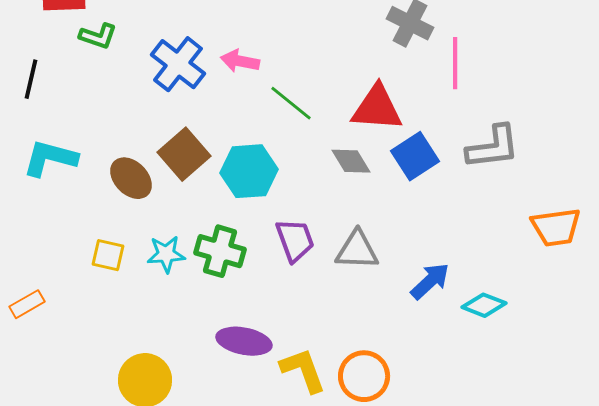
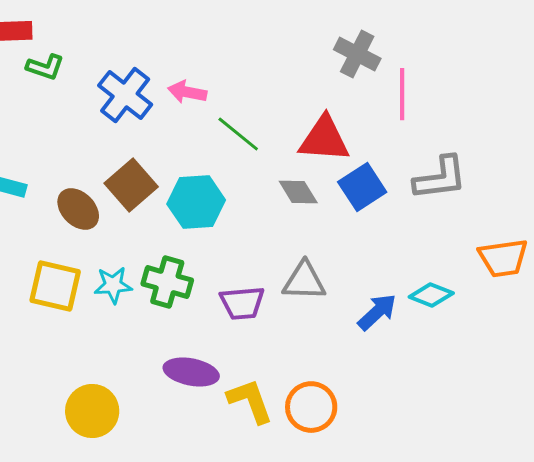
purple trapezoid: (295, 240) -> (242, 303), moved, turned 105
yellow square: (108, 255) -> (55, 286), size x1.6
cyan diamond: (484, 305) -> (431, 295), moved

